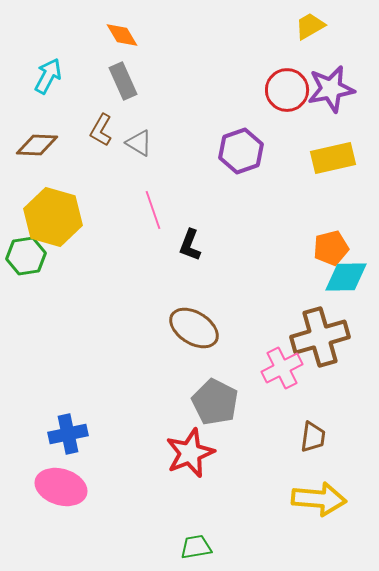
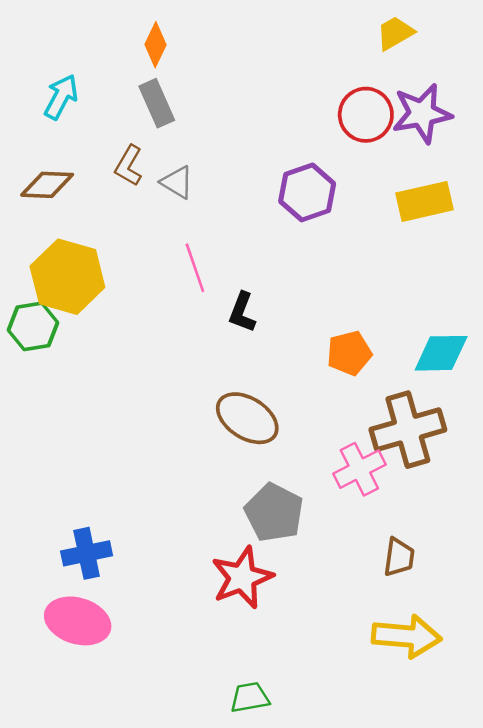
orange diamond: (122, 35) -> (155, 45), turned 56
orange pentagon: (331, 248) -> (349, 353), moved

